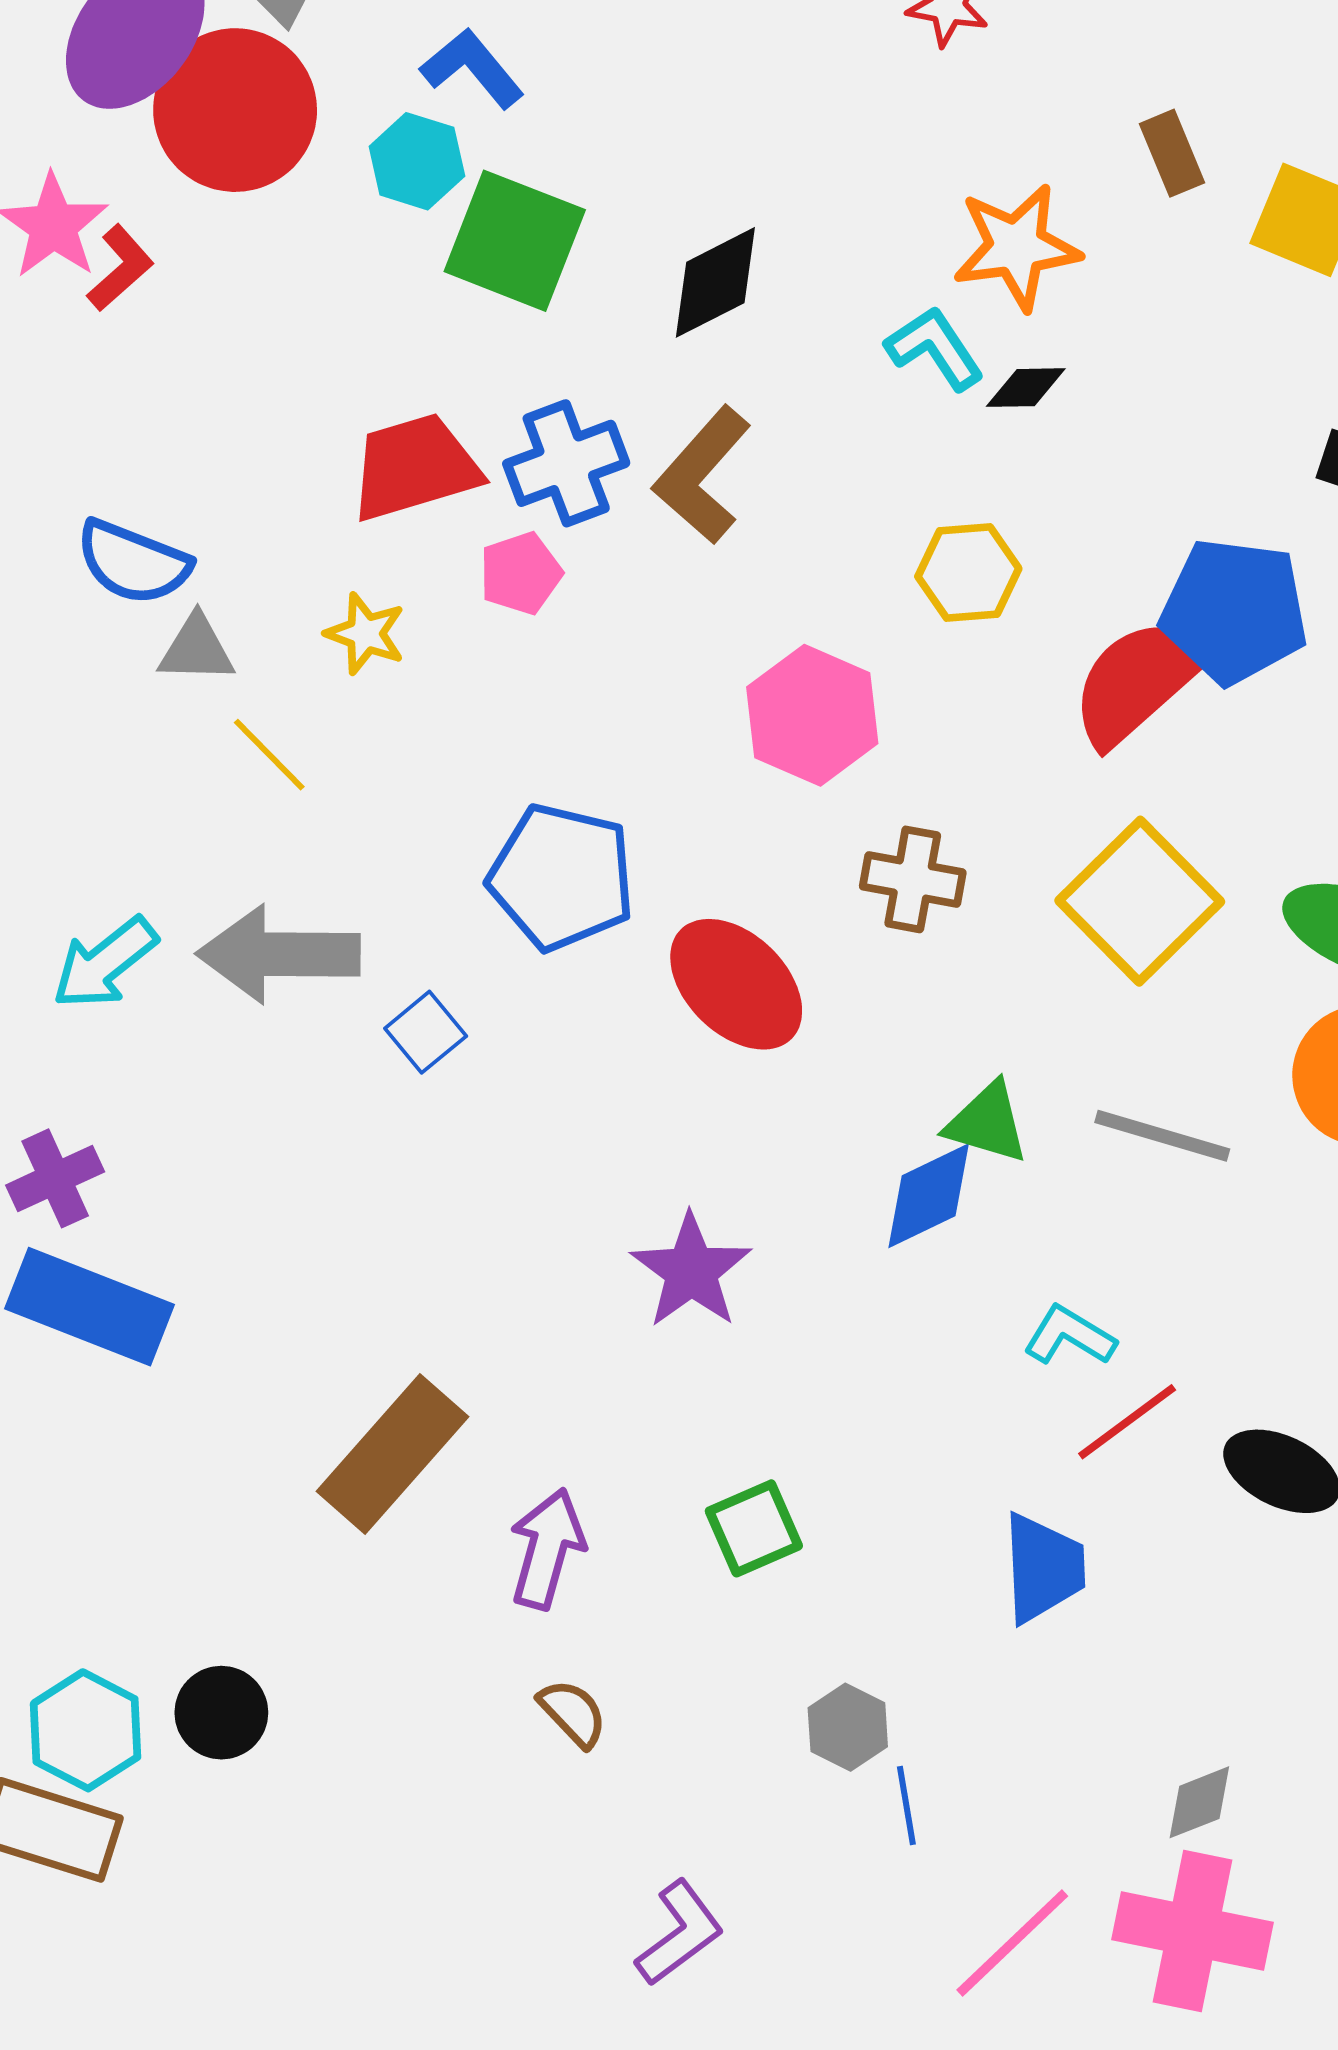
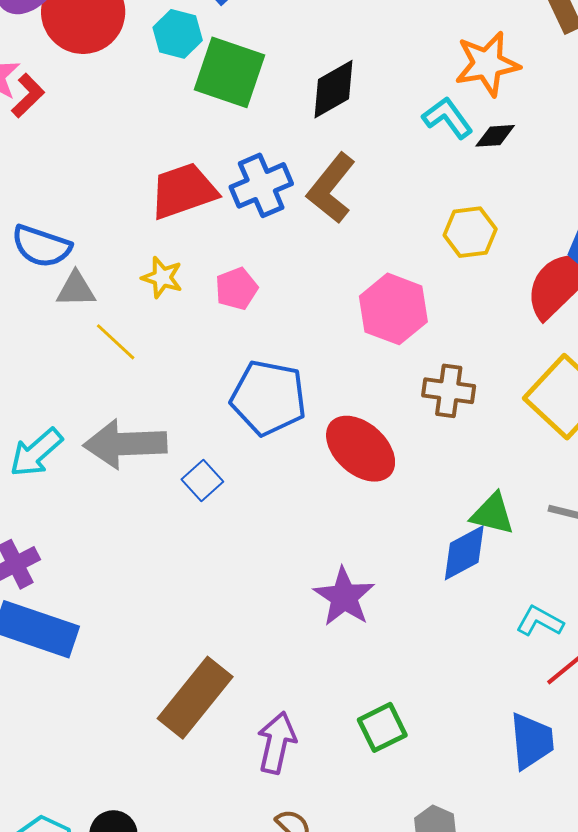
pink pentagon: (521, 573) -> (236, 289), moved

